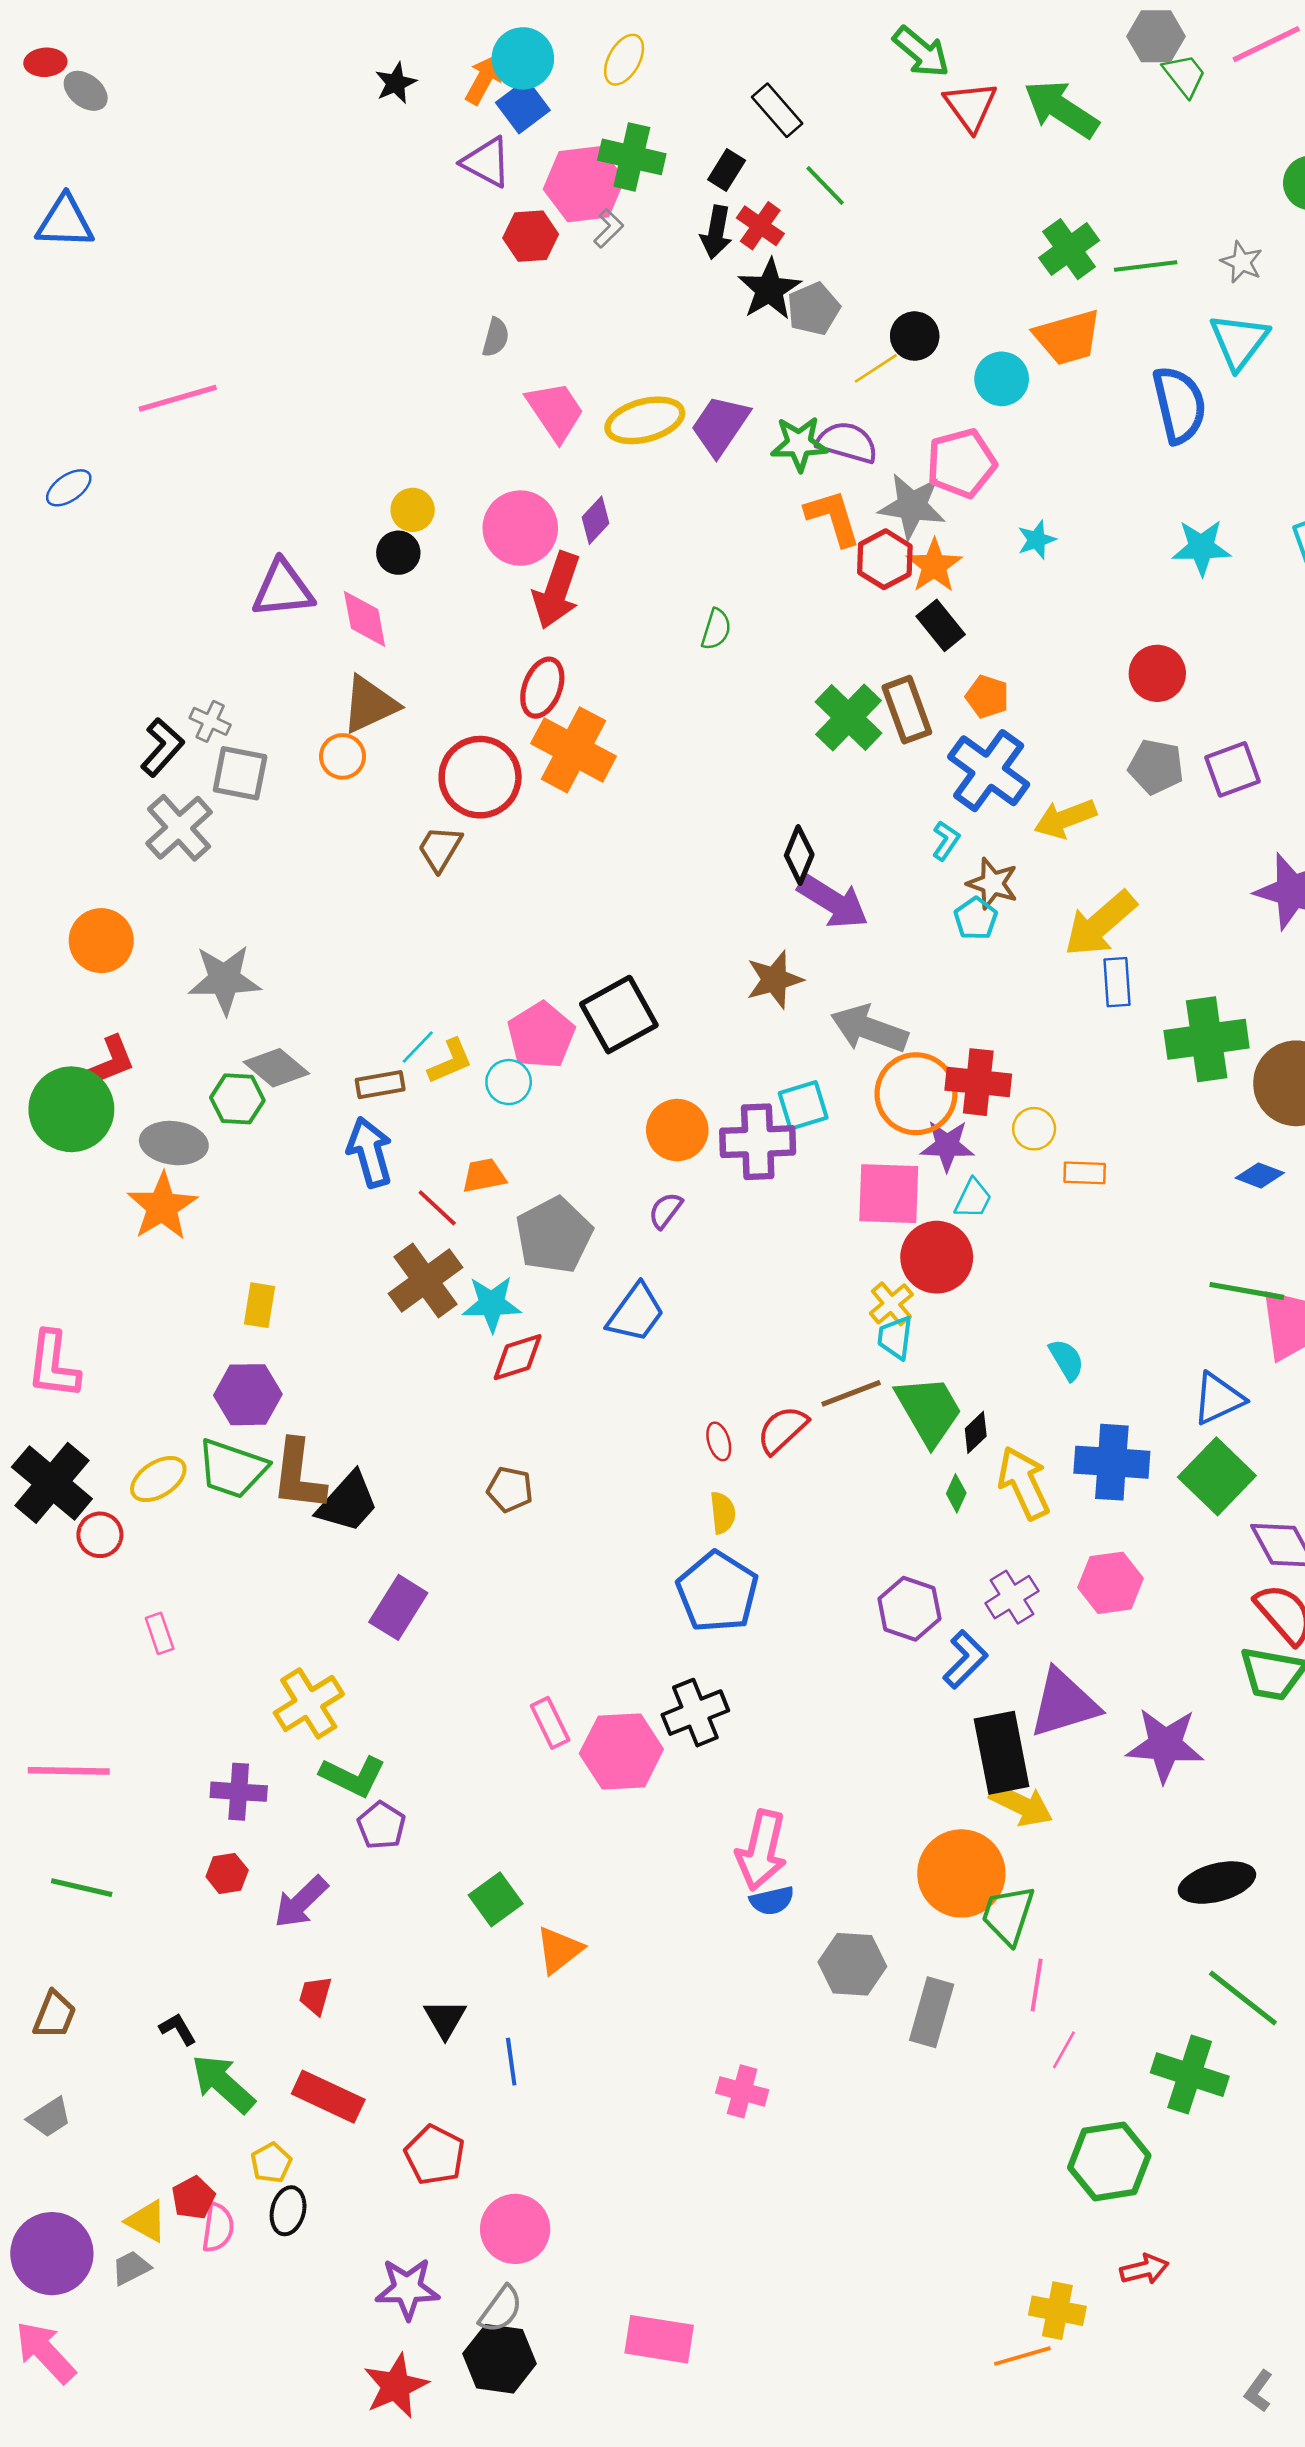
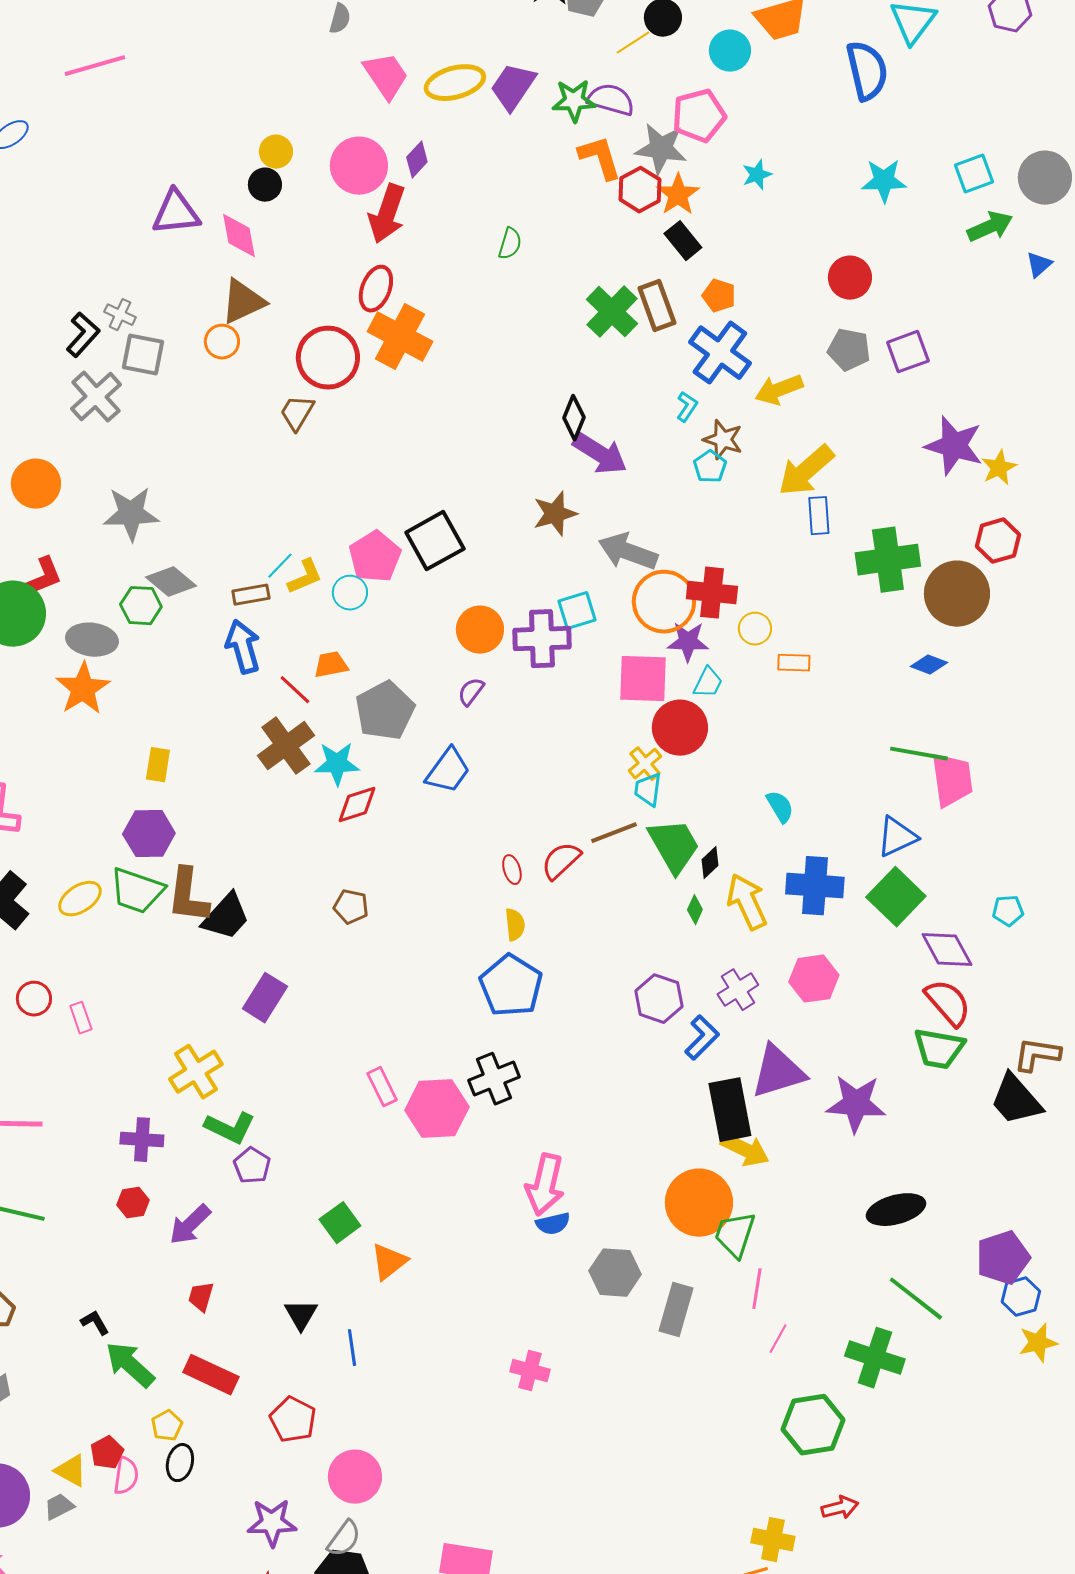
red circle: (100, 1535) -> (34, 999), moved

